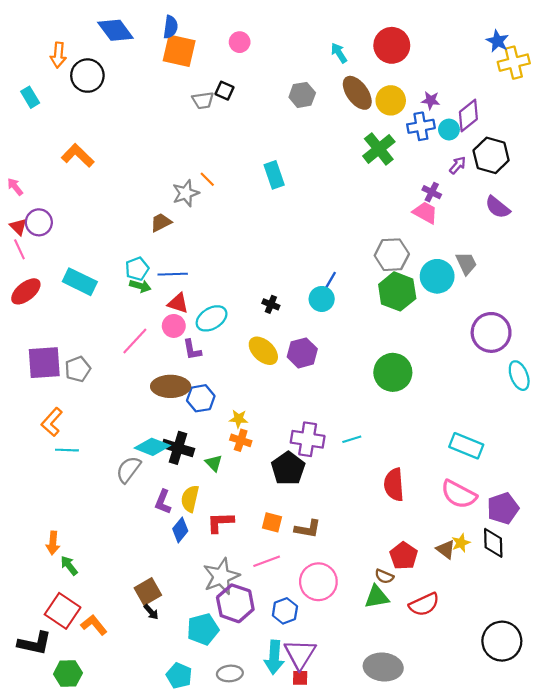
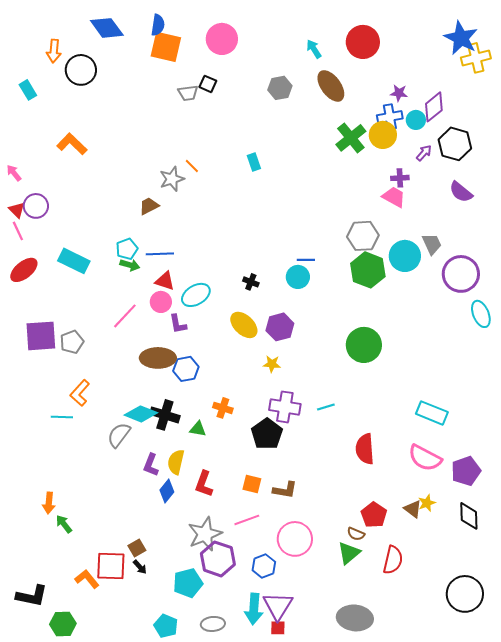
blue star: (498, 41) -> (461, 38), size x1.6
pink circle: (240, 42) -> (222, 39), size x1.6
yellow circle: (391, 100) -> (383, 135), moved
cyan rectangle: (274, 175) -> (254, 162), size x0.7
purple cross: (432, 192) -> (400, 178), turned -30
blue line: (330, 281) -> (306, 260), turned 60
purple circle: (491, 332) -> (461, 274), moved
cyan ellipse: (519, 376) -> (481, 314), moved
yellow star: (239, 419) -> (272, 364), moved
orange L-shape: (52, 422) -> (80, 393), moved
green triangle: (214, 463) -> (198, 429), turned -36
red L-shape: (220, 522) -> (204, 484), turned -68
black diamond: (493, 543) -> (469, 516), moved
brown square: (148, 591) -> (137, 548), size x0.7
green triangle: (377, 597) -> (349, 553), turned -30
red semicircle: (424, 604) -> (393, 560), turned -52
red square: (63, 611) -> (111, 566), moved, turned -32

